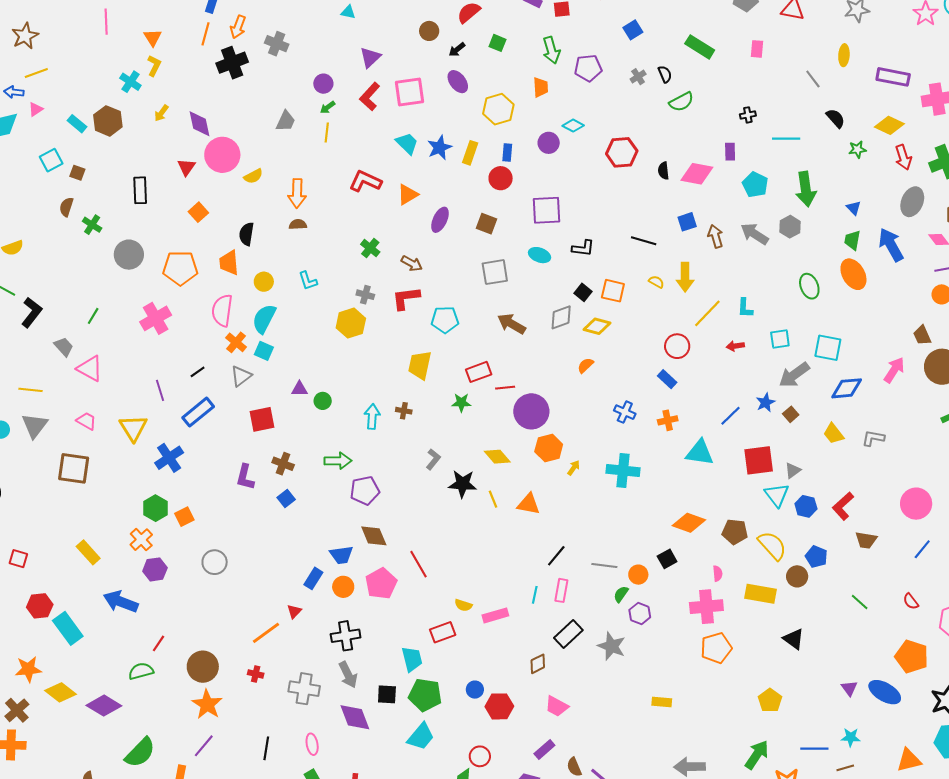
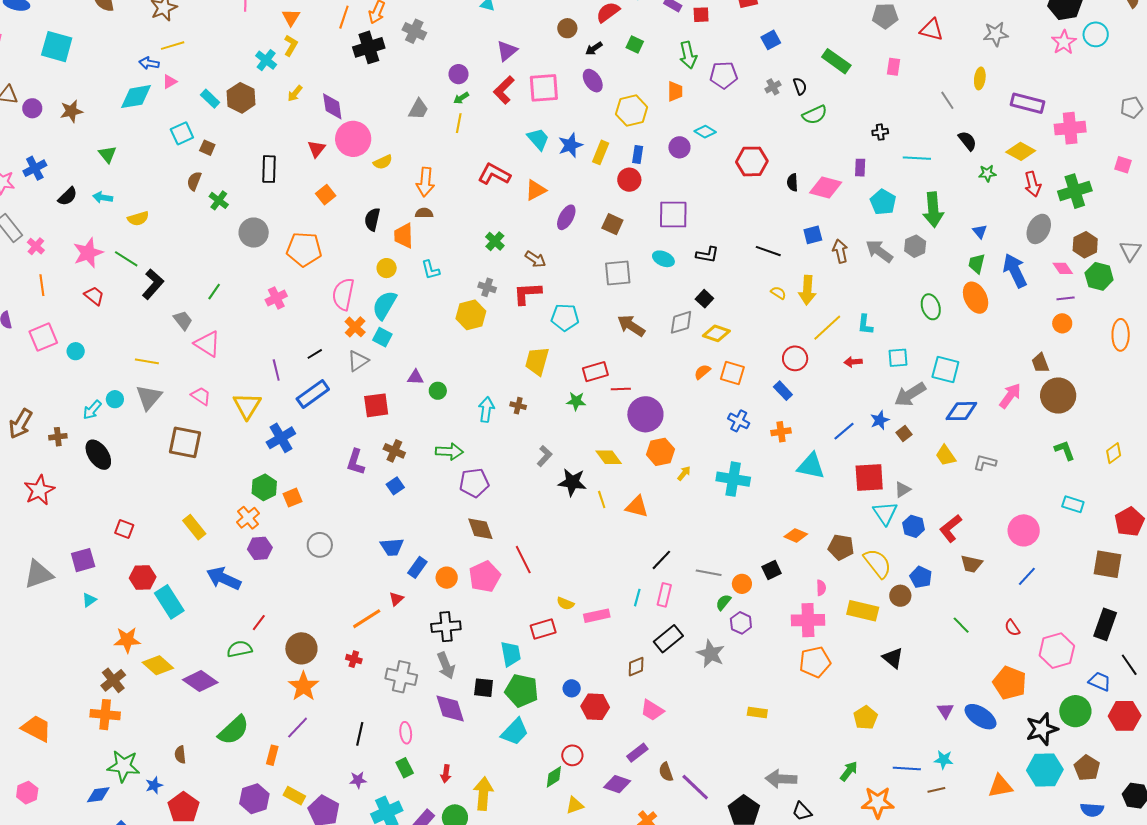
orange trapezoid: (229, 263) -> (404, 236), moved
orange square: (613, 291) -> (732, 373), moved
pink cross: (156, 318) -> (276, 298), size x0.7
orange diamond: (689, 523) -> (796, 535), size x0.7
blue trapezoid: (341, 555) -> (392, 547), moved
green arrow: (757, 755) -> (849, 771), size x0.7

